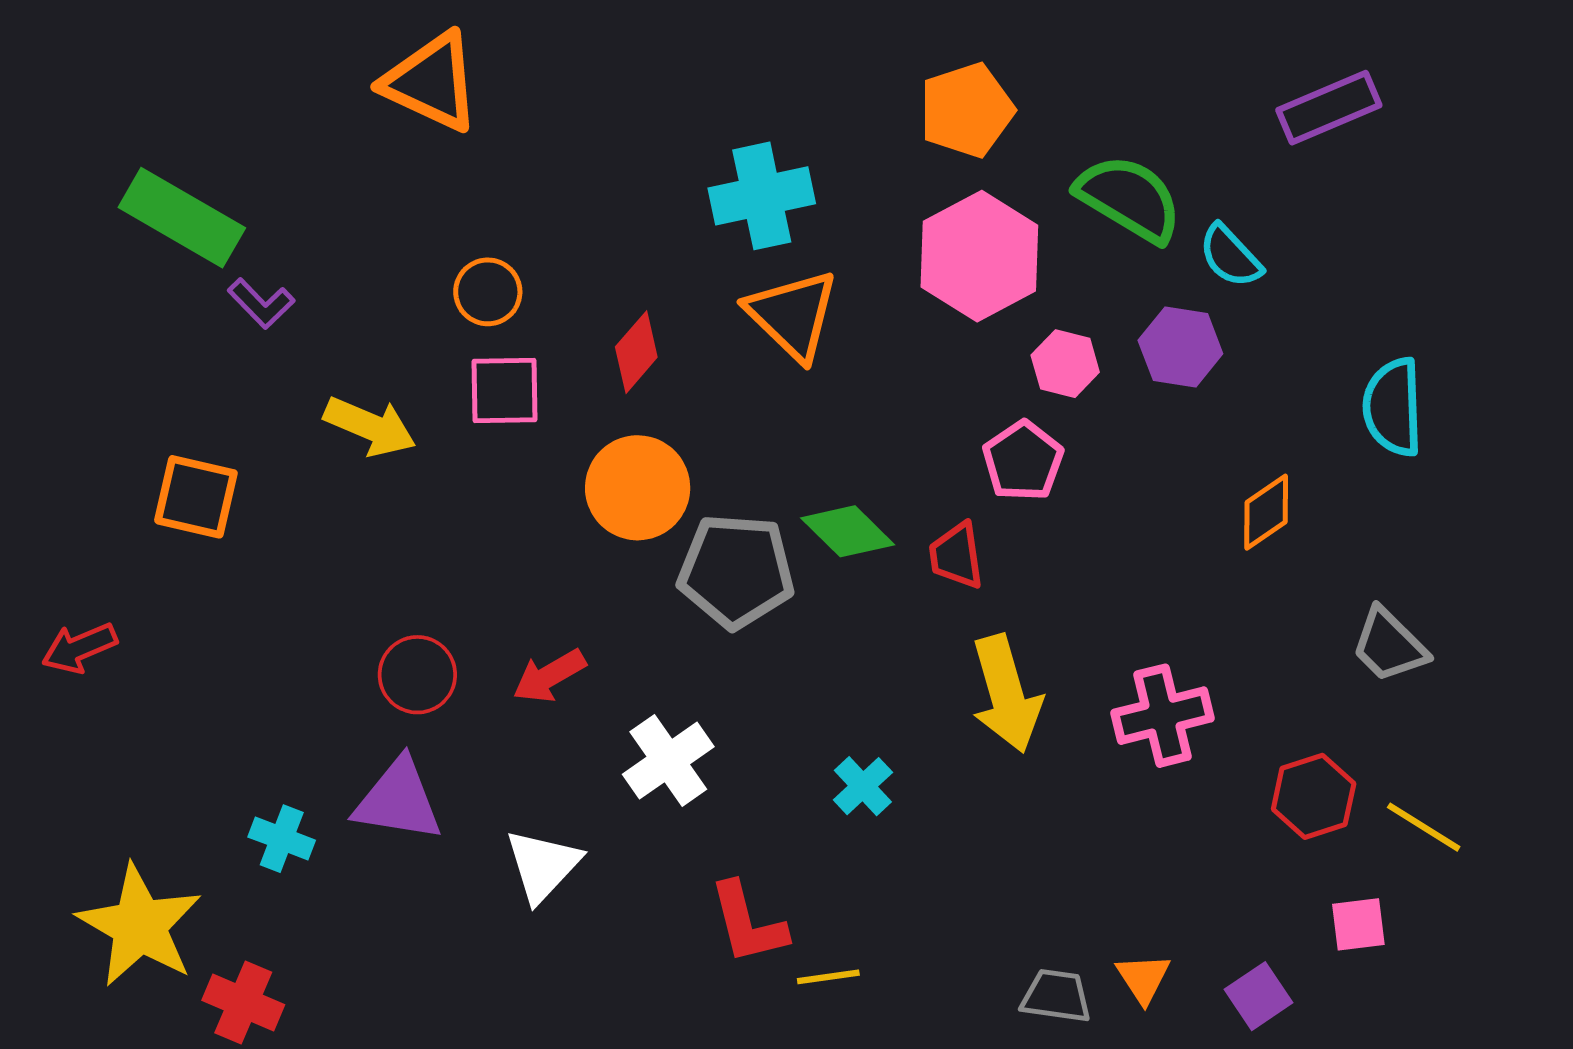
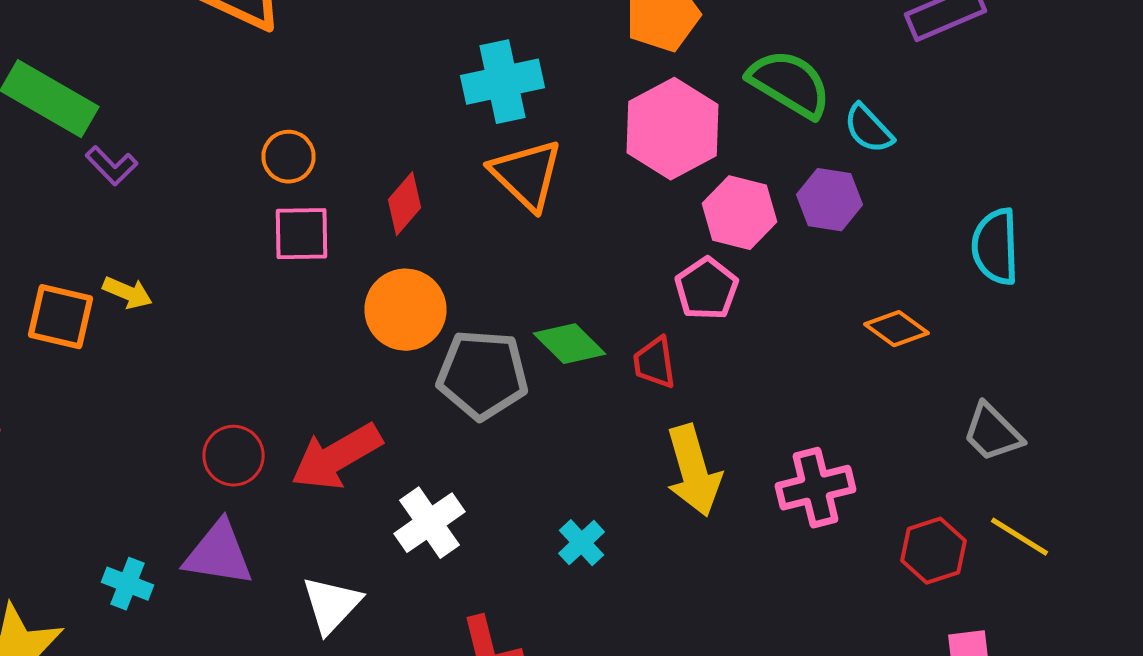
pink hexagon: (1065, 364) -> (740, 213), size x1.4
yellow arrow: (370, 426) -> (128, 293), moved, size x0.7
orange diamond: (1266, 512) -> (896, 329), turned 70
red arrow: (549, 676) -> (336, 457), size x1.6
yellow line: (1424, 827) -> (1020, 537), moved

